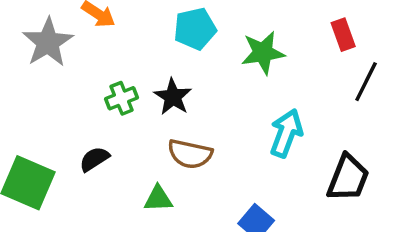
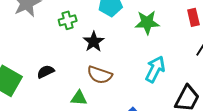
green cross: (122, 98) -> (68, 20), moved

